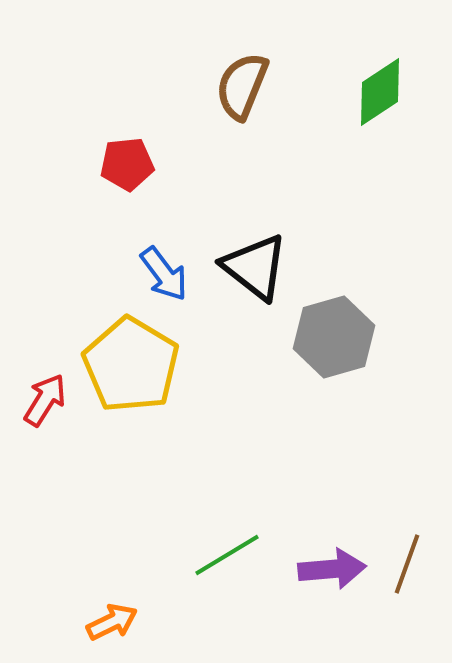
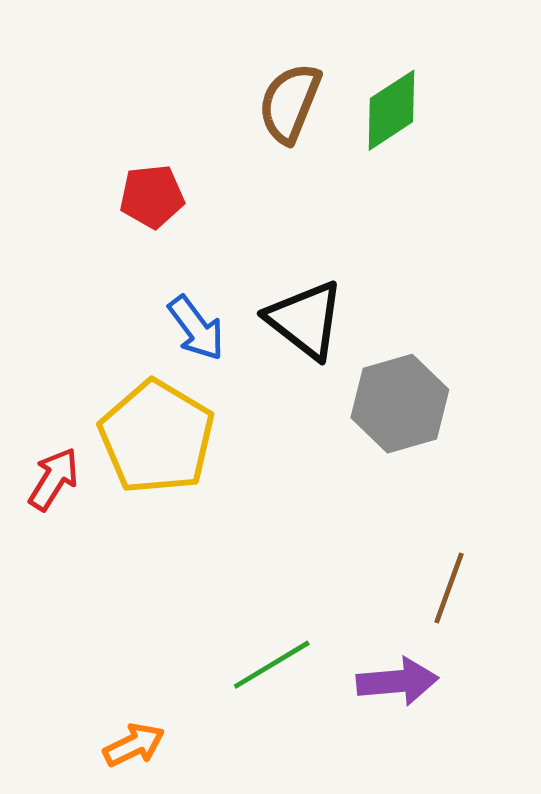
green diamond: (380, 92) -> (391, 110), moved
brown line: (407, 564) -> (449, 588), moved

